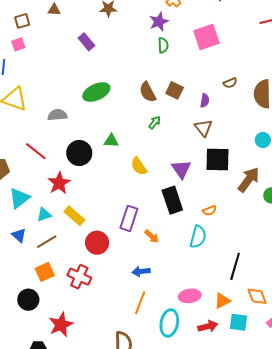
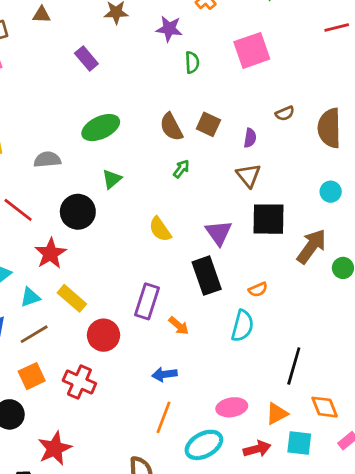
purple star: (159, 22) -> (169, 29), moved, turned 30
green triangle: (111, 141) -> (112, 179), moved, turned -42
cyan ellipse: (169, 323) -> (204, 445), turned 52

